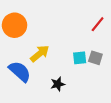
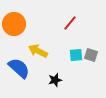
red line: (98, 24) -> (70, 23), moved
yellow arrow: (40, 54) -> (38, 51), turned -114

